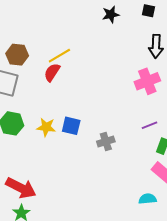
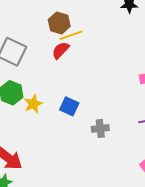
brown hexagon: (17, 55) -> (59, 23), moved
yellow star: (46, 127) -> (33, 104), moved, turned 30

